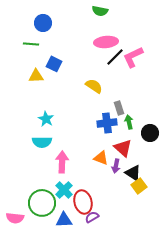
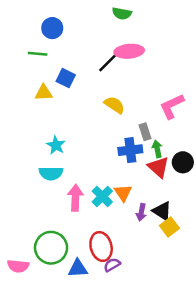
black line: (115, 57) -> (108, 62), moved
pink L-shape: (133, 57) -> (172, 106), moved
red triangle: (123, 148) -> (158, 167), moved
orange triangle: (101, 158) -> (123, 193), turned 35
purple arrow: (116, 166) -> (141, 212), moved
cyan cross: (64, 190) -> (102, 196), moved

